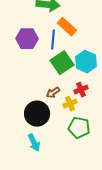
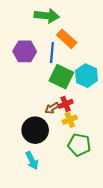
green square: (62, 63) -> (61, 77), turned -30
red cross: (81, 90) -> (66, 104), moved

